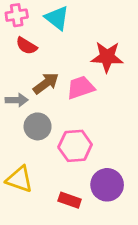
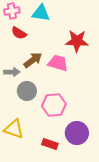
cyan triangle: (57, 18) -> (41, 13), turned -30
pink trapezoid: (81, 87) -> (58, 63), turned 35

